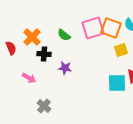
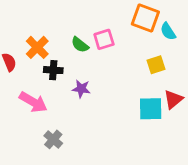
pink square: (93, 28) -> (104, 39), moved, size x0.7
orange square: (111, 28) -> (145, 18), moved
pink arrow: (29, 78) -> (33, 102), size x1.5

